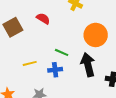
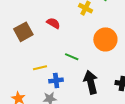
black arrow: (88, 65) -> (91, 82), moved
blue cross: (55, 70) -> (56, 80), moved

